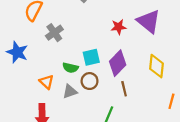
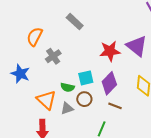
red star: (118, 27) -> (110, 51), size x1.5
orange triangle: (47, 82) -> (46, 100), size x1.5
brown line: (124, 89) -> (115, 106), turned -56

